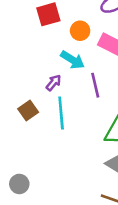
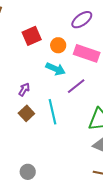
purple arrow: (53, 83) -> (24, 89), moved
purple line: (95, 85) -> (76, 86), turned 72

